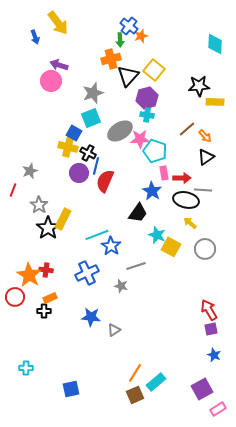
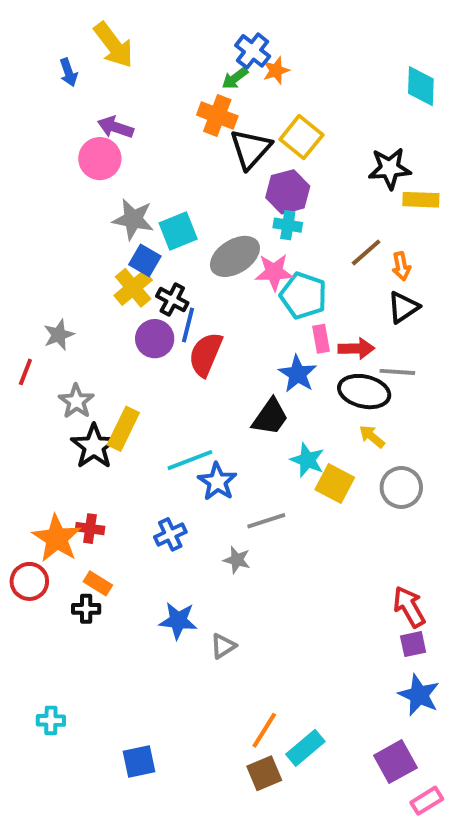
green arrow: (120, 40) -> (235, 78), turned 56
orange cross: (111, 59) -> (217, 115), turned 36
gray star: (93, 93) -> (133, 219), moved, turned 30
orange arrow: (205, 136) -> (401, 266), turned 32
yellow cross: (68, 147) -> (133, 288), turned 36
blue cross: (87, 273) -> (170, 534), size x0.7
orange rectangle: (50, 298) -> (98, 583), turned 56
blue star: (214, 355) -> (419, 695), size x1.5

